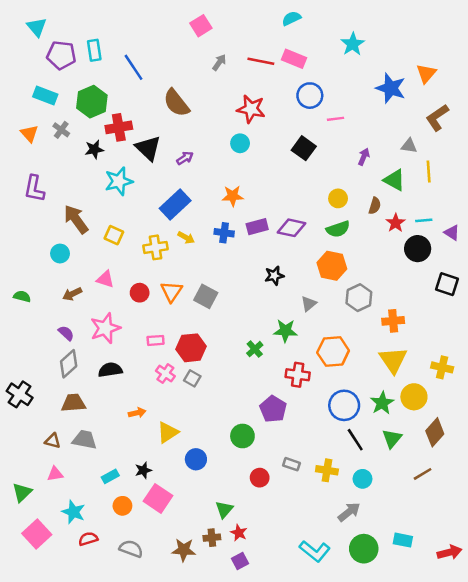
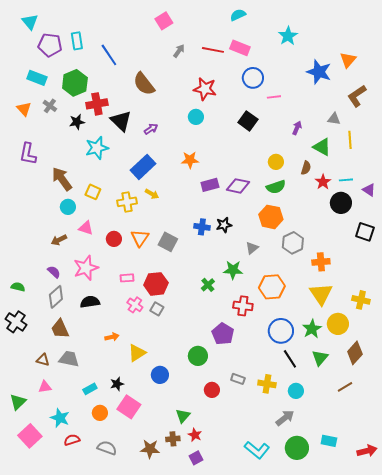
blue cross: (224, 233) -> (202, 227), moved
cyan circle: (60, 254) -> (68, 207), moved
green semicircle: (22, 296) -> (18, 287), moved
brown trapezoid: (73, 403) -> (60, 329), turned -110

